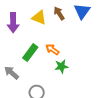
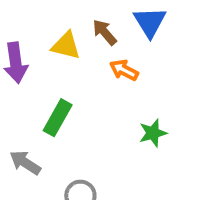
orange arrow: (52, 49) -> (124, 70), moved
green star: (61, 66) -> (153, 133), moved

